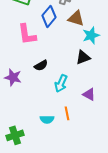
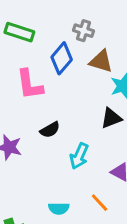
orange line: (67, 113) -> (100, 203), moved, turned -32

